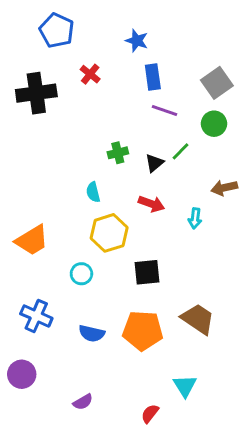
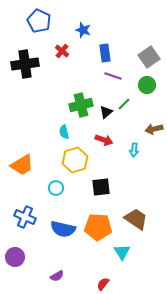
blue star: (137, 41) -> (83, 30), moved
green cross: (118, 153) -> (81, 105), size x1.6
blue semicircle: (92, 333) -> (63, 229), size x1.4
cyan triangle: (185, 386) -> (122, 252), moved

